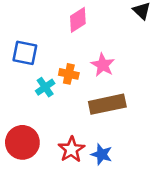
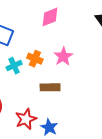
brown rectangle: (107, 104) -> (50, 87), moved, size x0.7

